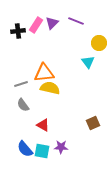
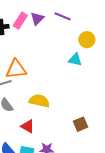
cyan triangle: (88, 62) -> (75, 60), turned -40
orange triangle: (44, 73) -> (16, 69), moved
yellow semicircle: (50, 88) -> (39, 101), moved

